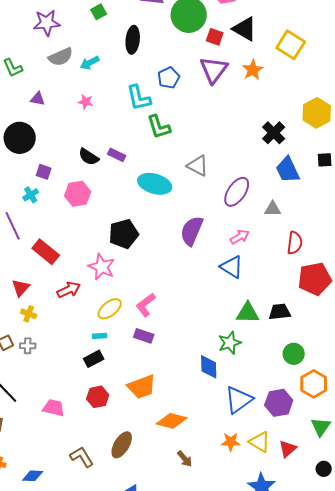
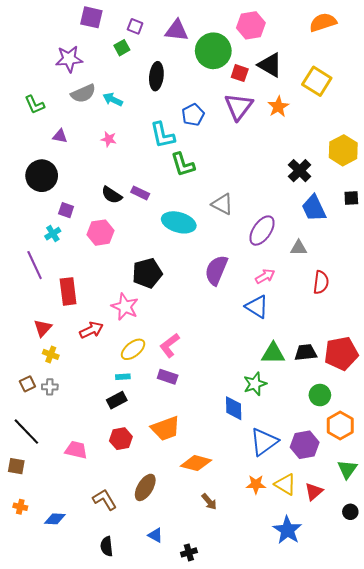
cyan arrow: (90, 63) -> (113, 100), turned 54
red rectangle: (46, 252) -> (68, 291), turned 44
red pentagon: (315, 279) -> (341, 353), moved

